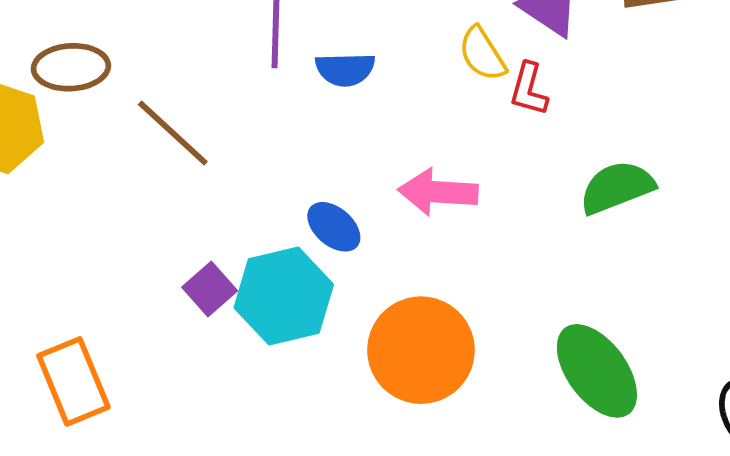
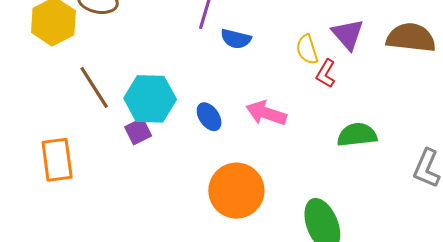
brown line: (173, 133) -> (94, 87), moved
cyan hexagon: (284, 296) -> (150, 99), moved

